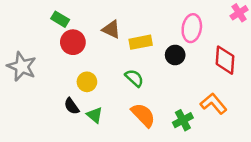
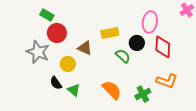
brown triangle: (111, 29) -> (85, 48), moved
red diamond: (225, 60) -> (163, 47), moved
gray star: (22, 66) -> (38, 52), moved
green semicircle: (134, 78) -> (123, 56), moved
orange L-shape: (214, 104) -> (167, 81), turned 150

